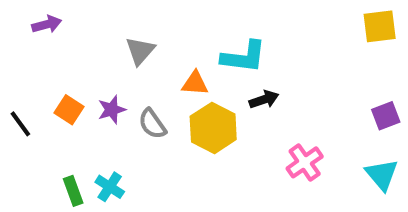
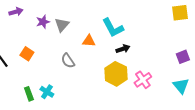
cyan L-shape: (244, 57) -> (113, 28), turned 55
purple star: (112, 110) -> (43, 22), moved
yellow hexagon: (213, 128) -> (116, 74), moved

